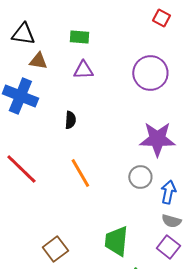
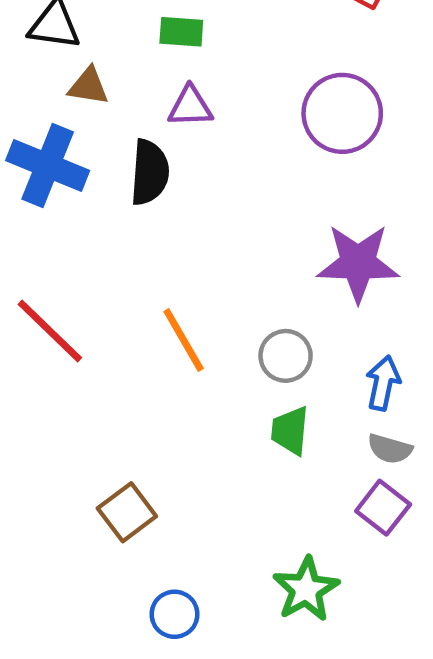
black semicircle: (70, 120) -> (150, 172), moved, size x1.6
gray circle: (140, 177) -> (286, 356), moved
green trapezoid: (116, 241) -> (290, 431), moved, size x0.7

